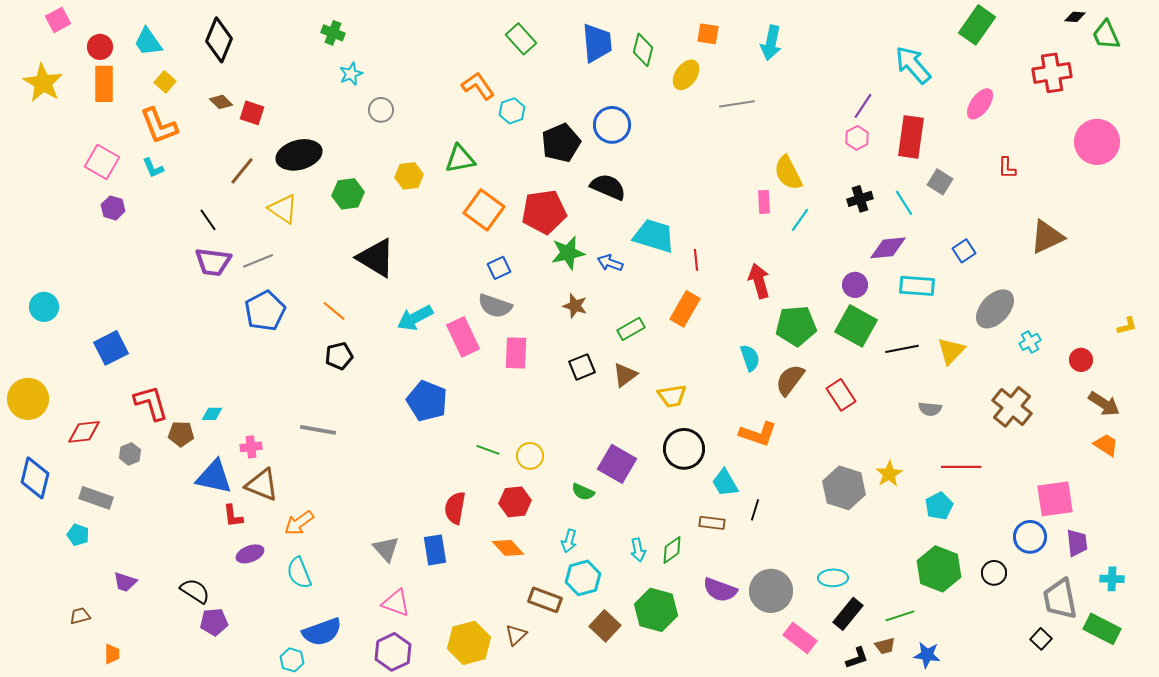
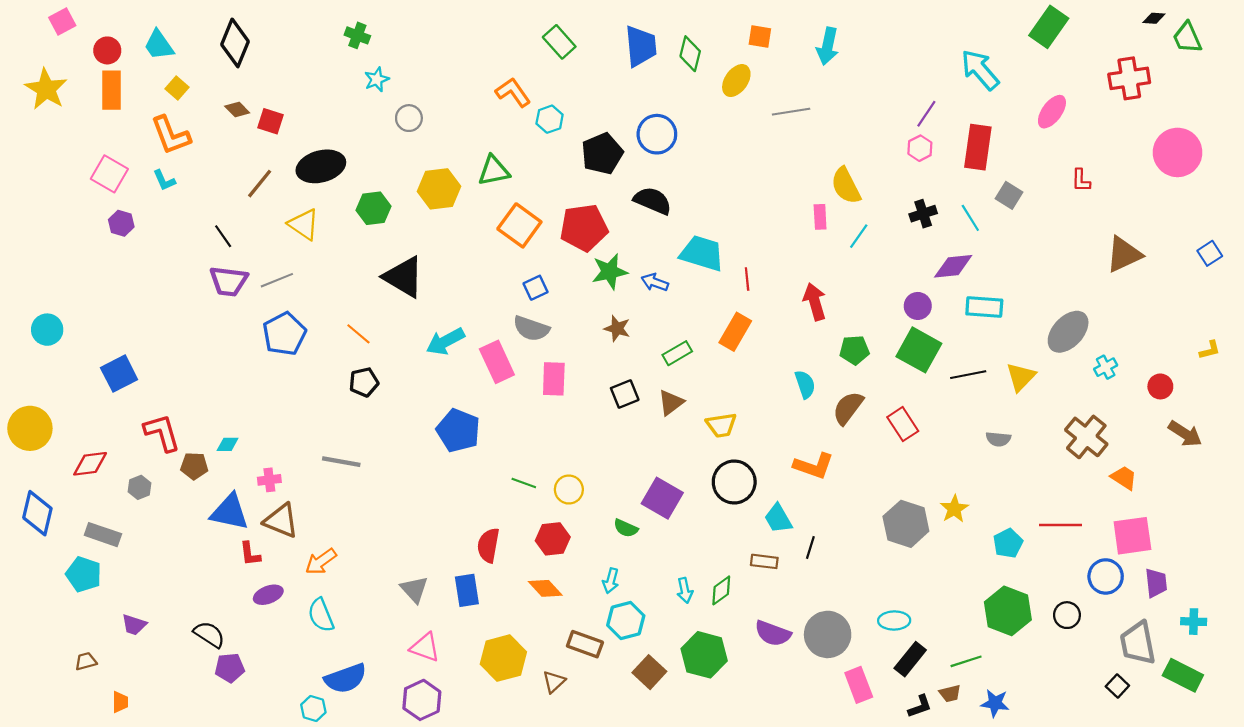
yellow hexagon: (409, 176) -> (439, 189), size x1.4
blue square: (964, 251) -> (1210, 253), moved
green pentagon: (796, 326) -> (854, 350), size x0.7
orange trapezoid: (1106, 445) -> (1124, 478), moved
red line: (961, 467) -> (1061, 525), moved
cyan pentagon: (78, 535) -> (84, 574), size x1.5
pink rectangle: (800, 638) -> (859, 685), turned 32
yellow hexagon: (469, 643) -> (503, 658), moved

